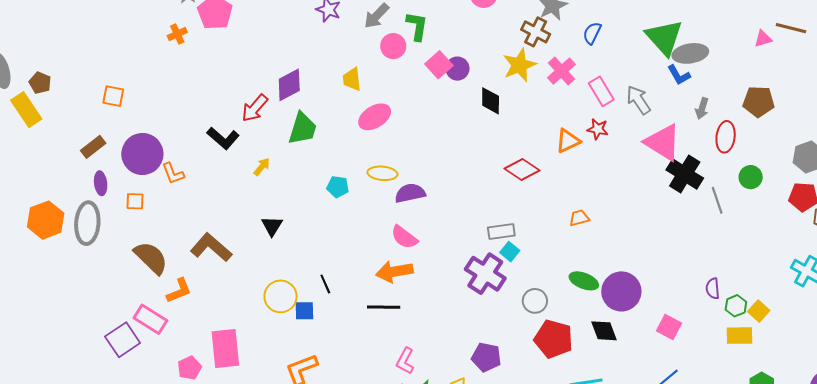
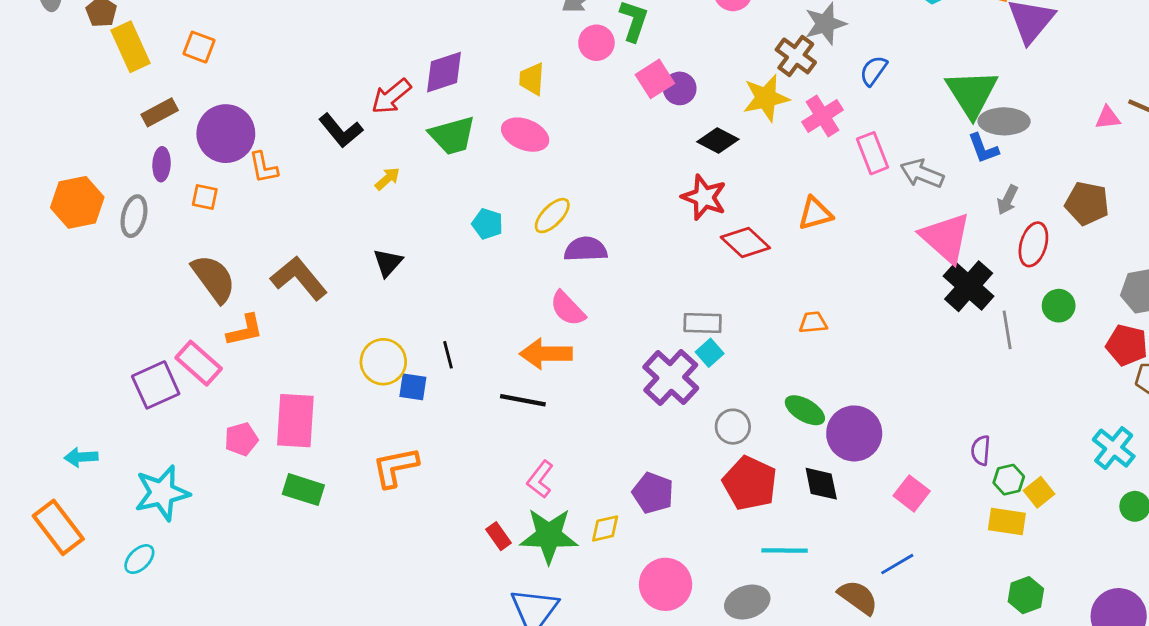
gray arrow: (639, 100) -> (922, 174), turned -44
black diamond: (491, 101) -> (718, 141), turned -72
yellow rectangle: (26, 110) -> (130, 47), moved
pink ellipse: (375, 117) -> (525, 135), moved, turned 44
green trapezoid: (303, 129) -> (452, 135), turned 48
red star: (598, 129) -> (704, 197), moved, size x1.5
yellow ellipse: (382, 173) -> (552, 216), turned -60
gray ellipse: (87, 223) -> (134, 216), size x0.7

